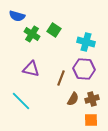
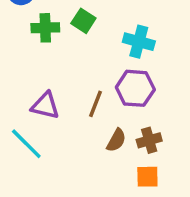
green cross: (32, 34) -> (45, 28), turned -35
purple triangle: (31, 69) -> (45, 106), moved

